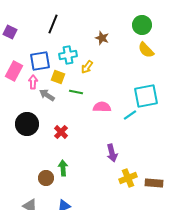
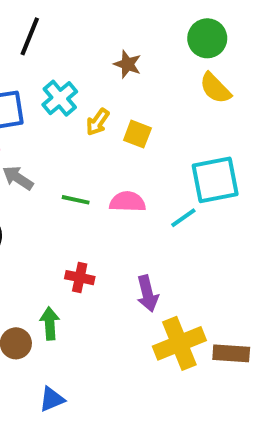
cyan cross: (68, 55) -> (60, 98), turned -30
yellow square: (58, 77) -> (137, 134), moved
green line: (76, 92) -> (76, 200), moved
red cross: (61, 132) -> (80, 278), moved, turned -32
yellow cross: (128, 178) -> (179, 343), size x1.4

